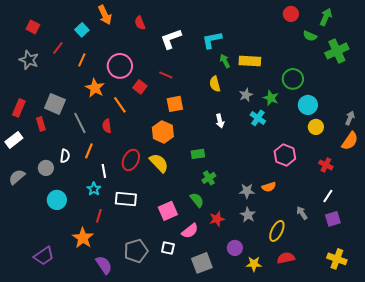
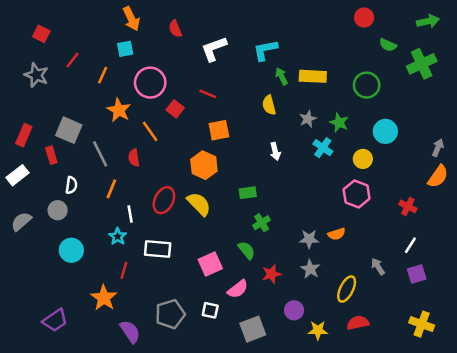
green arrow: (326, 17) -> (428, 21), moved, turned 54
cyan square: (82, 30) -> (125, 49), moved, turned 32
green circle: (293, 79) -> (367, 85), moved
yellow circle: (316, 127) -> (363, 159), moved
white semicircle: (65, 156) -> (71, 185), moved

